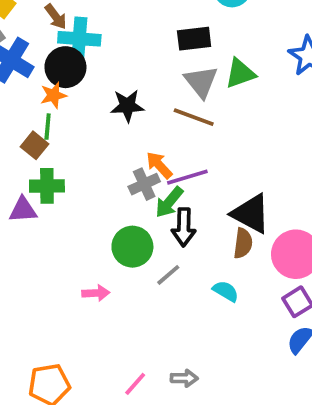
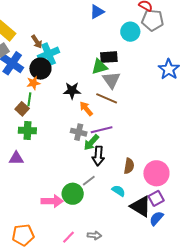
cyan cross: (79, 39) -> (49, 54), turned -30
green triangle: (240, 73) -> (100, 67), moved
orange arrow: (159, 165) -> (86, 109), moved
gray cross: (144, 184) -> (79, 132), turned 35
purple triangle: (23, 210) -> (16, 158), moved
black triangle: (251, 214) -> (141, 206), moved
green circle: (132, 247) -> (73, 194), moved
pink arrow: (96, 293) -> (52, 201), moved, size x1.5

